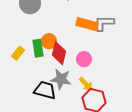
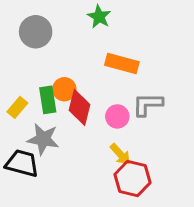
gray L-shape: (104, 23) -> (148, 104), moved
gray star: (61, 79) -> (43, 139), moved
black trapezoid: (45, 90) -> (22, 163), moved

